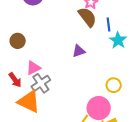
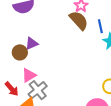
brown circle: (18, 41) -> (20, 52), moved
purple triangle: (79, 51) -> (32, 43), moved

